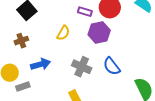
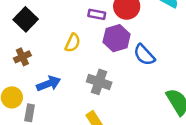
blue semicircle: (112, 66) -> (144, 55), moved
gray rectangle: (23, 87) -> (30, 113), turned -56

